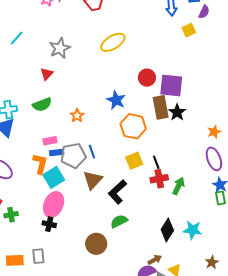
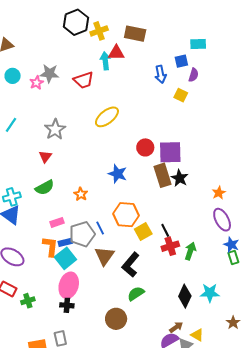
yellow square: (189, 30) -> (181, 95), turned -32
orange hexagon: (133, 126) -> (126, 215), moved
blue rectangle: (57, 153) -> (65, 242), moved

